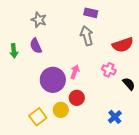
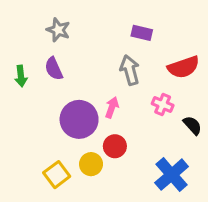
purple rectangle: (91, 13) -> (142, 33), moved
gray arrow: (87, 36) -> (130, 70), moved
blue cross: (115, 117) -> (172, 175), size x1.6

